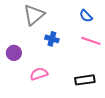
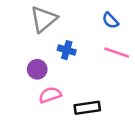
purple circle: (14, 53) -> (37, 69), moved
black rectangle: (85, 80) -> (87, 108), moved

